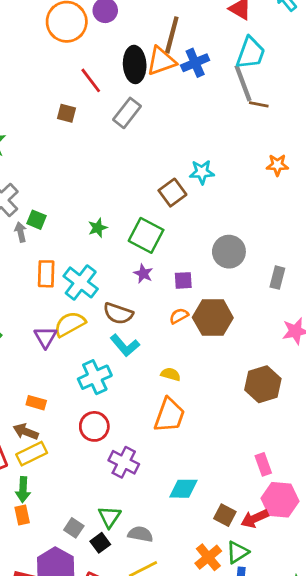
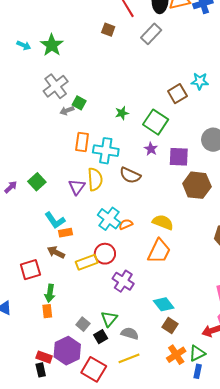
gray arrow: (21, 232) -> (67, 111), turned -104
purple square: (183, 280) -> (179, 157), size x1.5
cyan cross: (81, 282) -> (106, 151), turned -35
orange semicircle: (179, 316) -> (126, 224), moved
yellow semicircle: (70, 324) -> (95, 179), turned 110
cyan L-shape: (125, 345) -> (55, 220), moved
yellow semicircle: (171, 374) -> (163, 222), size x1.5
cyan cross: (95, 377) -> (109, 219), turned -35
orange rectangle: (36, 403) -> (66, 233), turned -32
yellow rectangle: (32, 454) -> (87, 262), moved
cyan diamond: (183, 489) -> (164, 304), turned 45
brown square: (225, 515) -> (170, 326), moved

